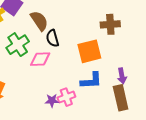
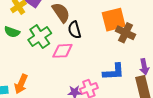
brown cross: (110, 24) -> (125, 33), moved, turned 30
orange square: (89, 51) -> (114, 20), moved

